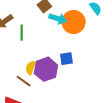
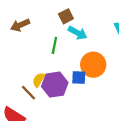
orange circle: (74, 22) -> (93, 65), moved
green line: (22, 33) -> (54, 45), moved

